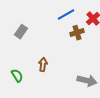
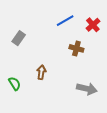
brown cross: (77, 33) -> (76, 48), moved, turned 32

